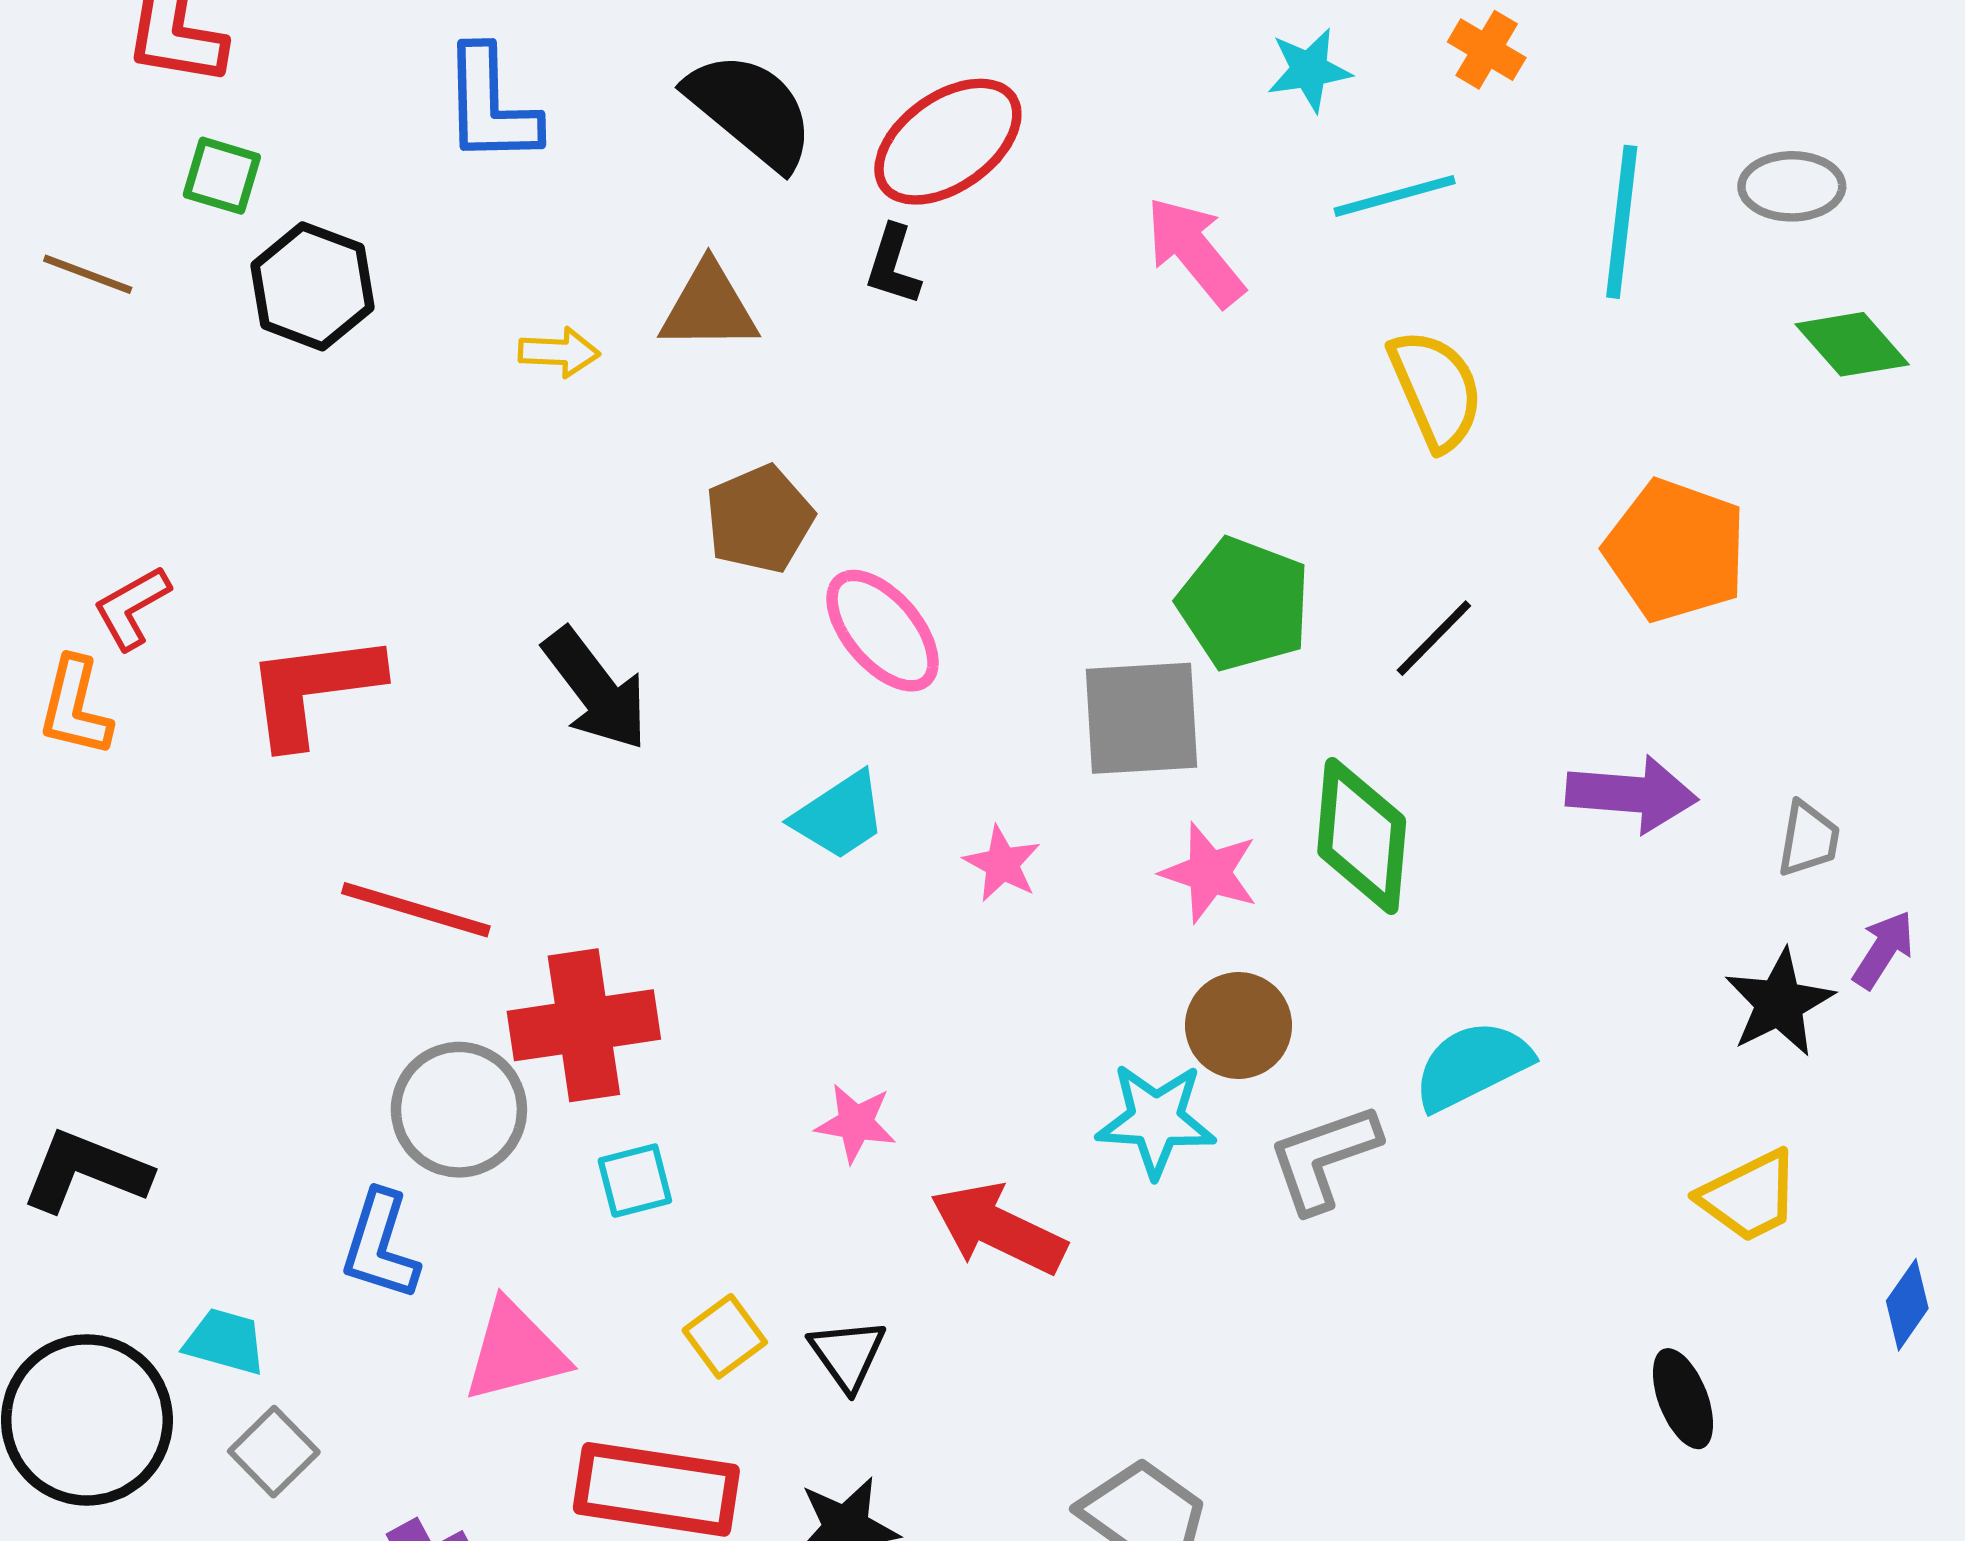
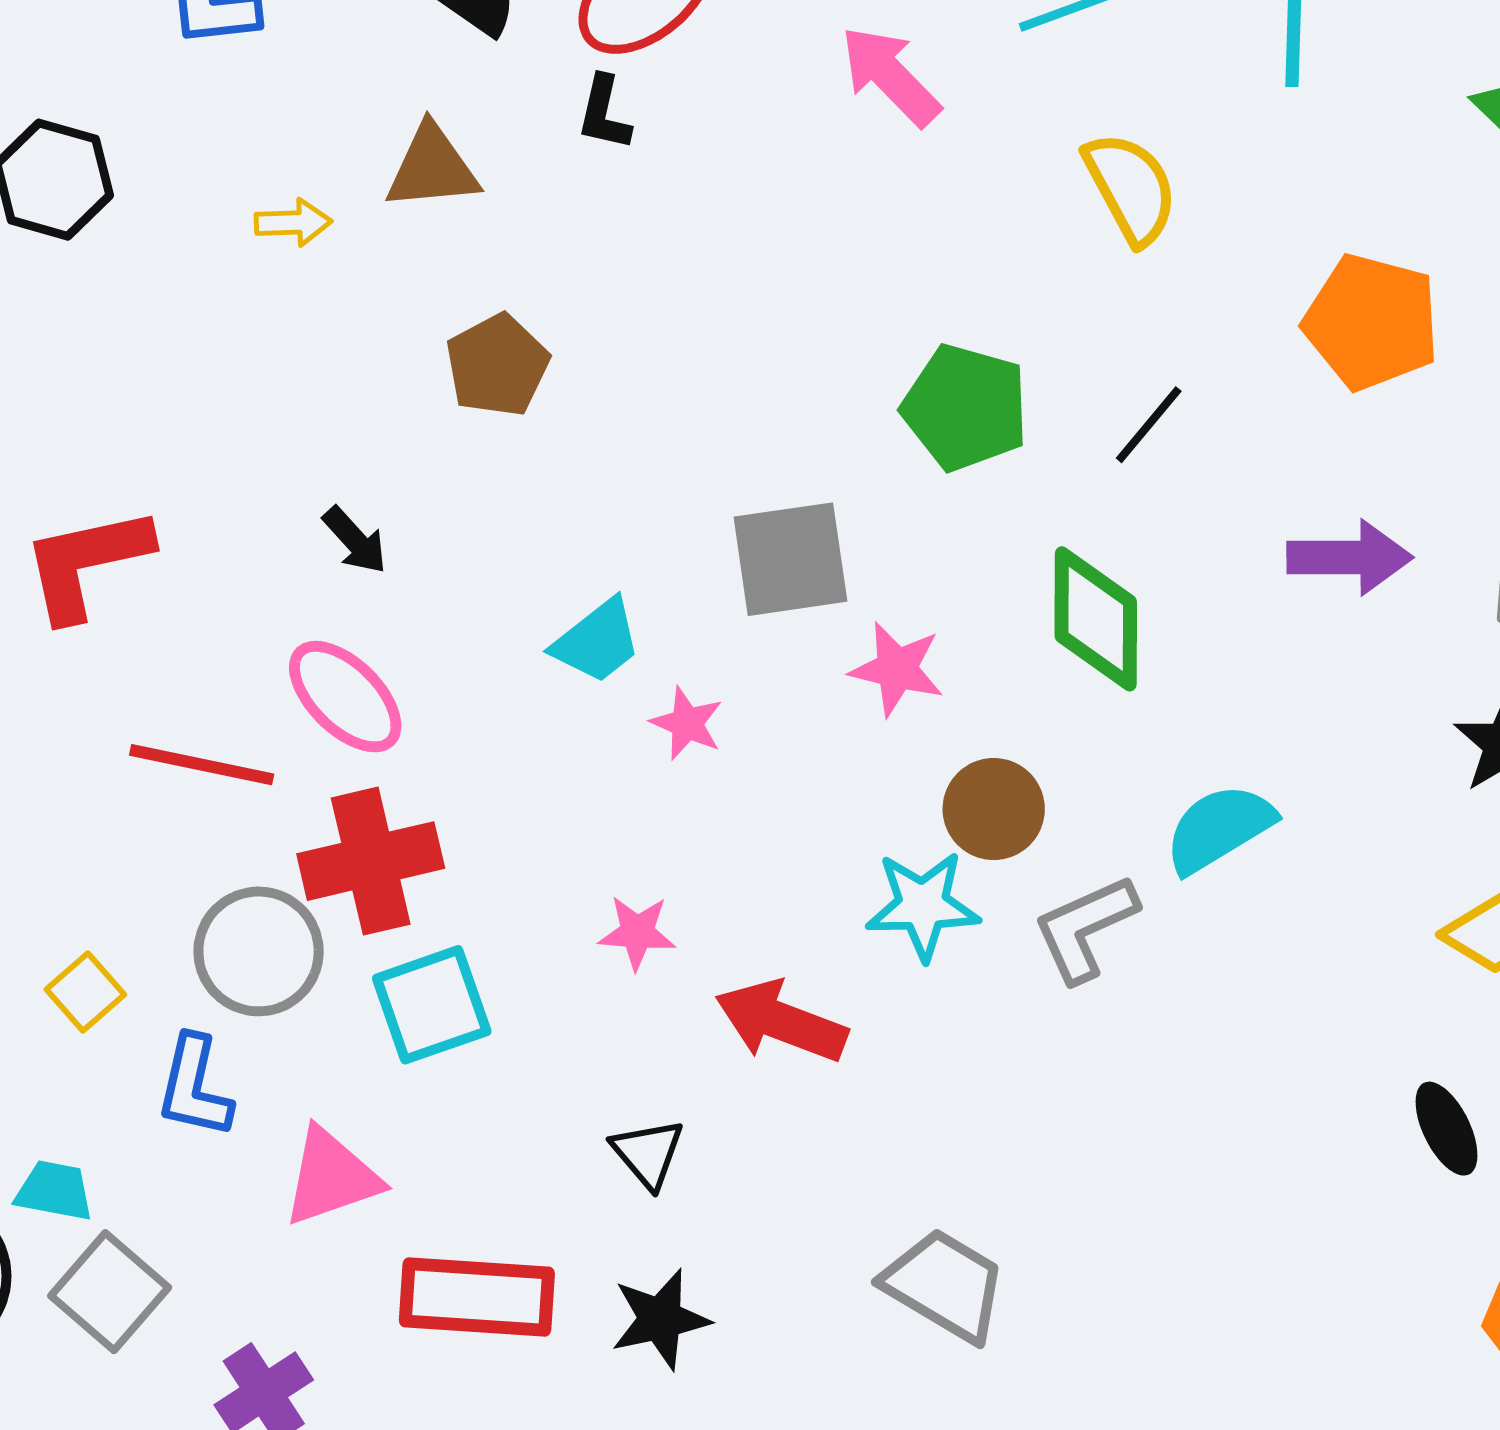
pink ellipse: (883, 631) -> (345, 697), moved
black arrow: (596, 689) -> (355, 540), size x0.6
gray square: (1141, 718) -> (790, 559), moved
pink star: (1002, 864) -> (687, 723), moved
pink star: (1209, 873) -> (897, 669), moved
cyan square: (635, 1181) -> (432, 1005), size x1.6
yellow square: (725, 1336) -> (85, 992), moved
gray square: (274, 1452) -> (110, 1292), size x1.4

